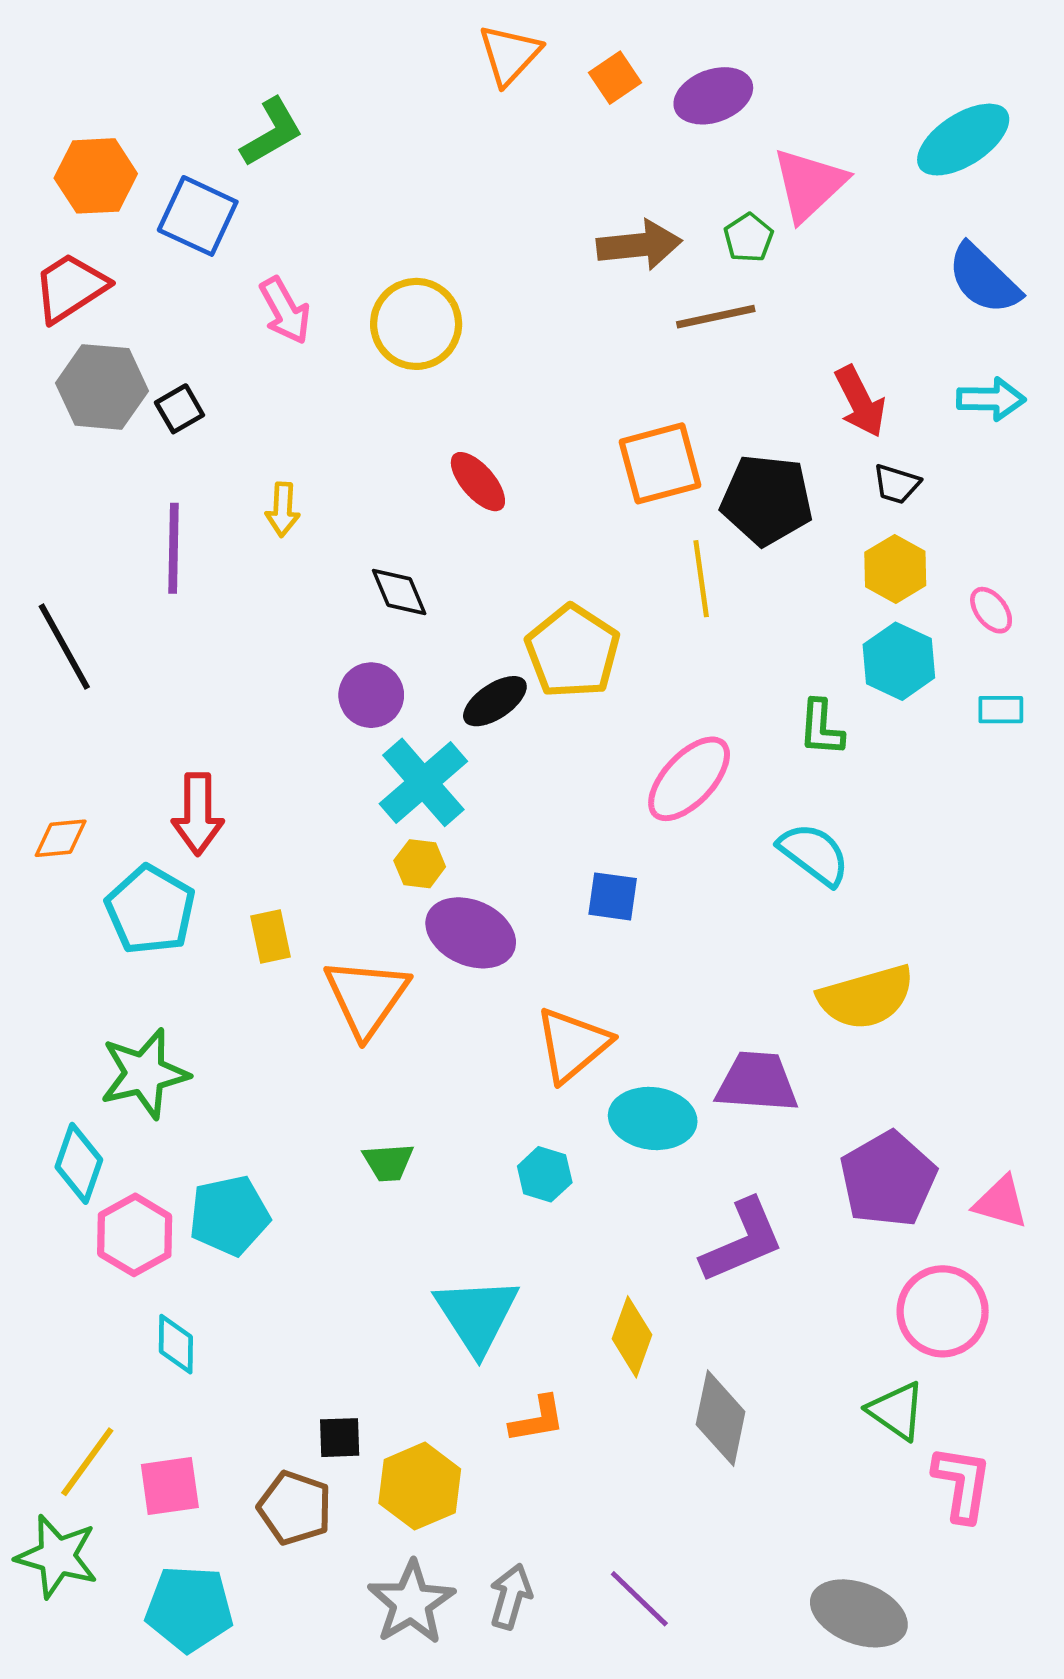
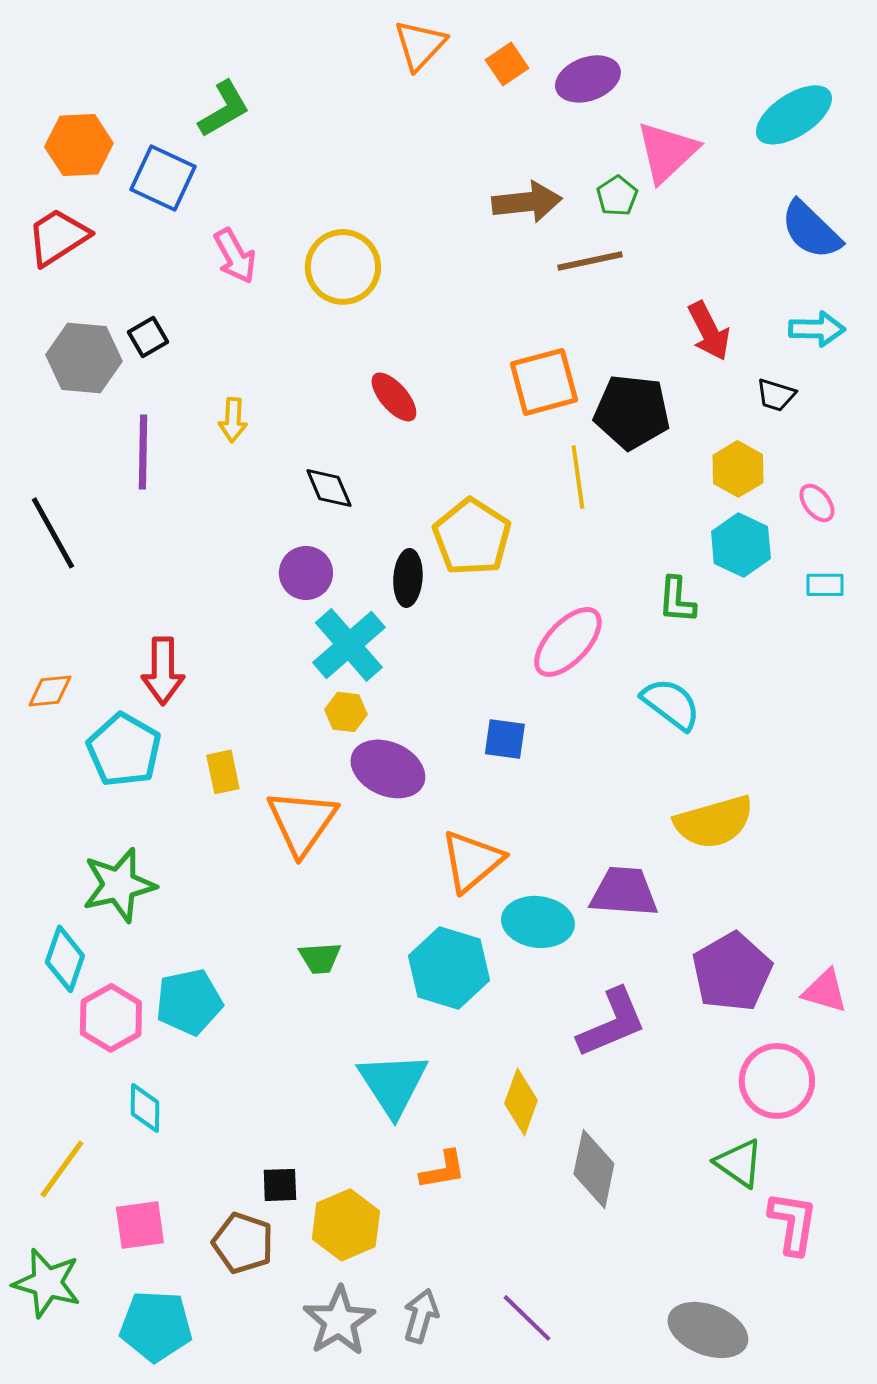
gray hexagon: (102, 387) -> (84, 358), moved
black trapezoid: (896, 484) -> (776, 395), moved
black ellipse: (495, 701) -> (408, 578), turned -52
cyan hexagon: (545, 1174) -> (449, 968), size x1.8
yellow line: (87, 1462) -> (62, 1169), moved

